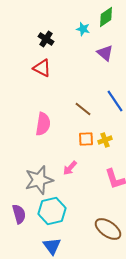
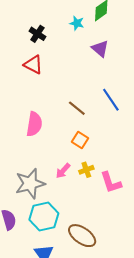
orange square: (86, 139) -> (80, 140), turned 35
yellow cross: (105, 140) -> (86, 170), moved
brown ellipse: (108, 229) -> (82, 236), moved

